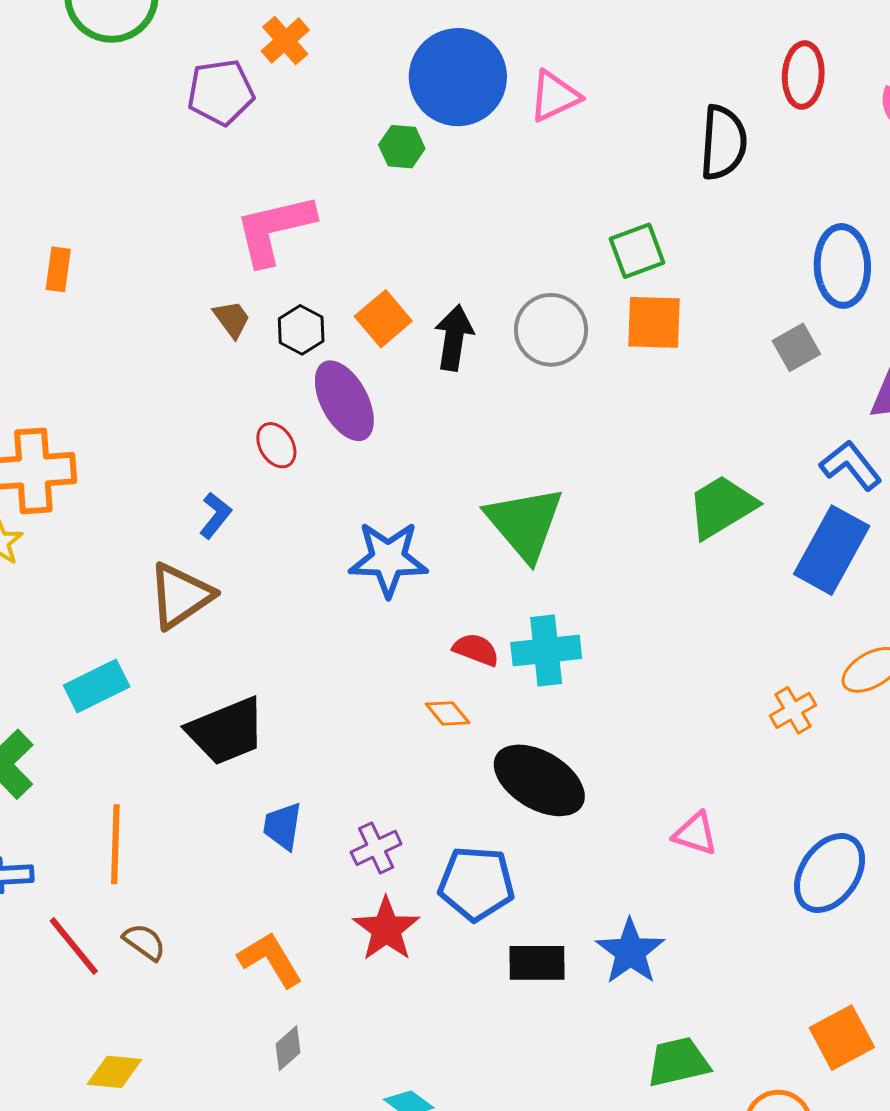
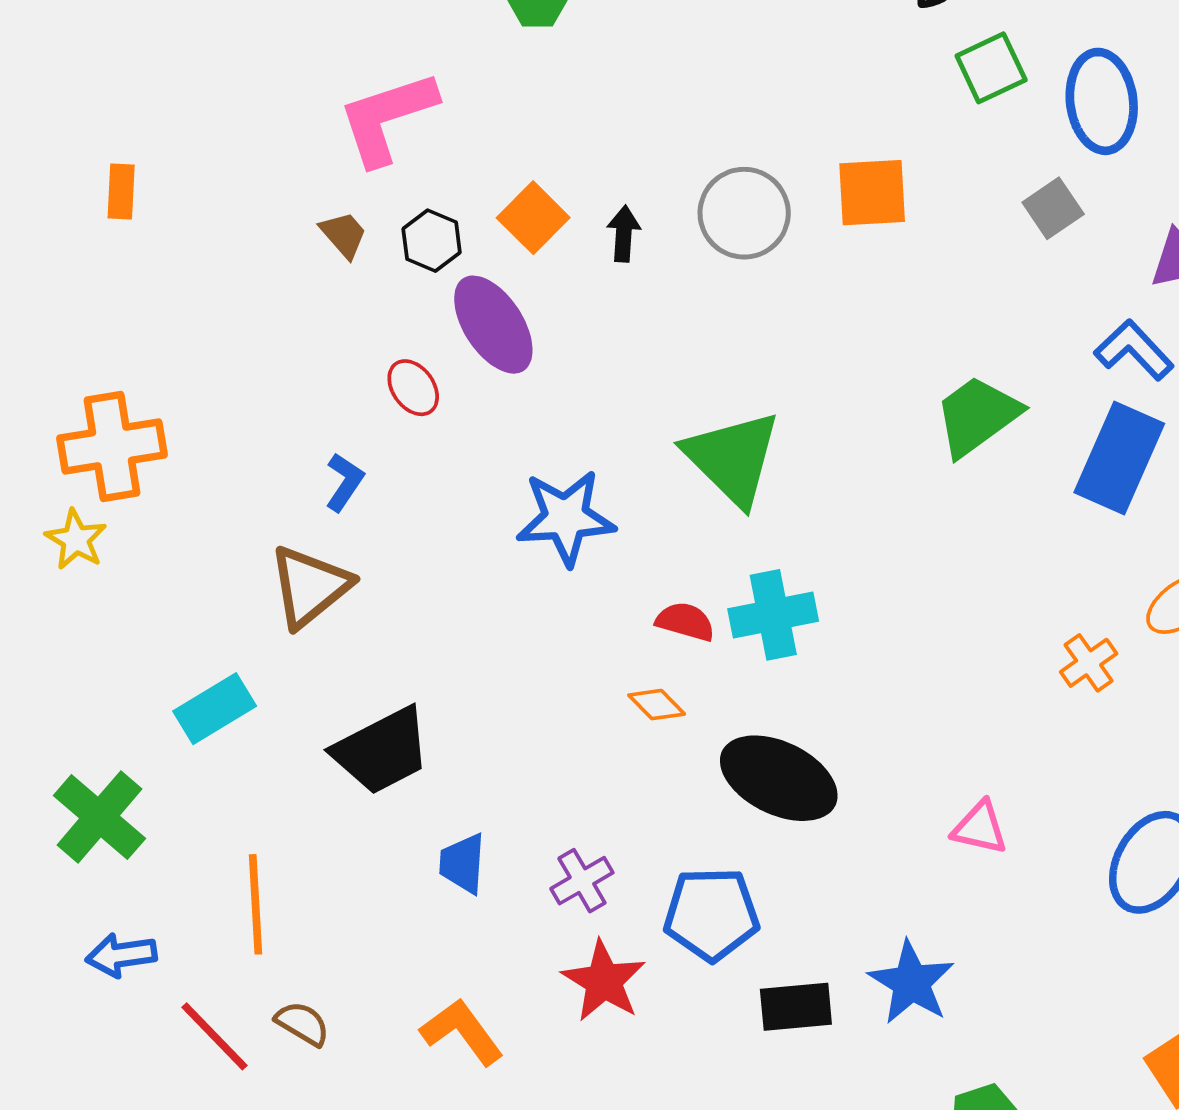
green square: (637, 251) -> (991, 68), moved
black arrow: (454, 338) -> (624, 234), size x0.7

